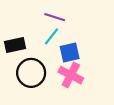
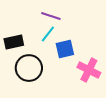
pink cross: (71, 75) -> (89, 70), moved

